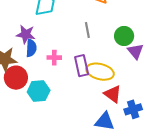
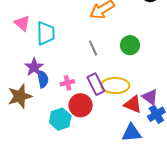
purple star: (26, 34) -> (34, 67), turned -30
purple triangle: (135, 51) -> (150, 97), moved
red circle: (16, 78) -> (81, 105), moved

